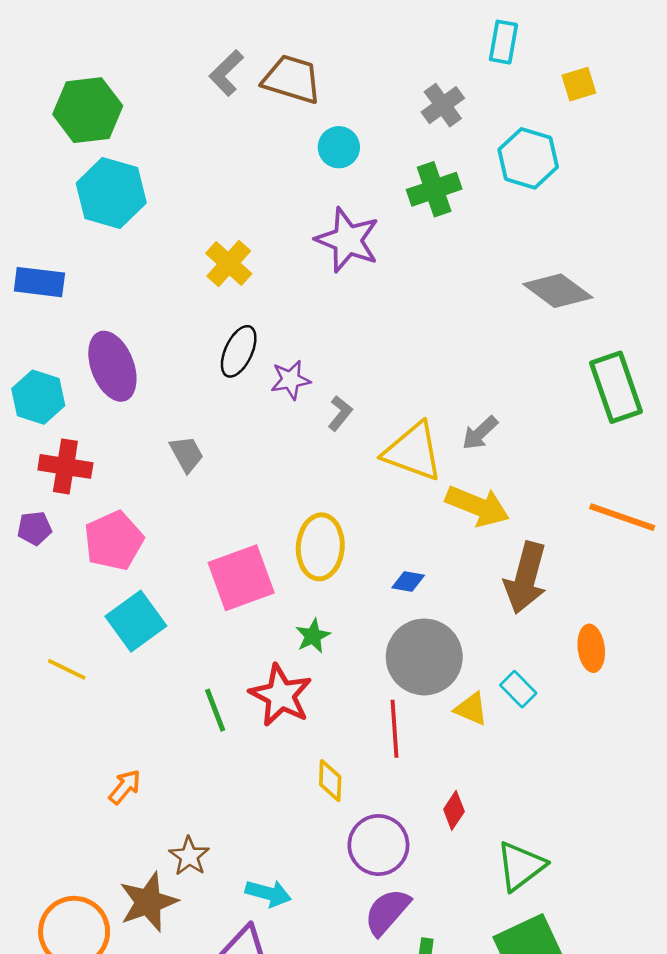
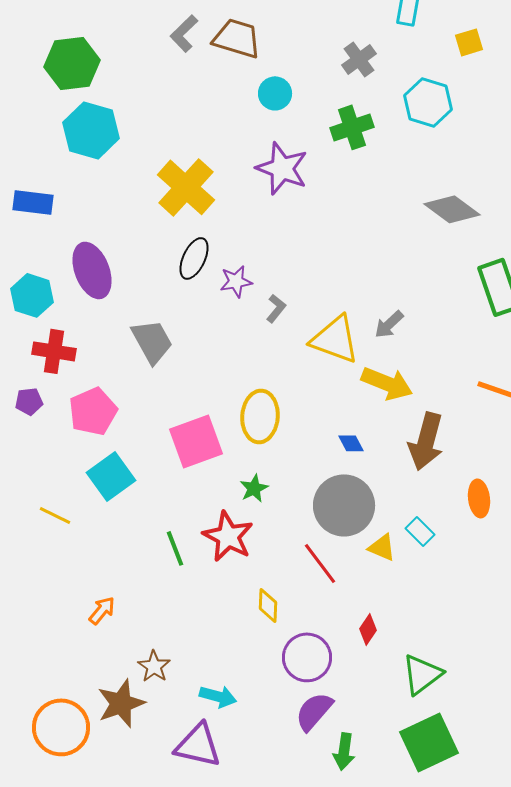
yellow cross: (229, 264) -> (186, 187), size x1.5
gray trapezoid: (187, 454) -> (152, 341), size x1.5
blue diamond: (408, 581) -> (351, 443), moved, turned 52
red line: (395, 729) -> (320, 563), turned -33

